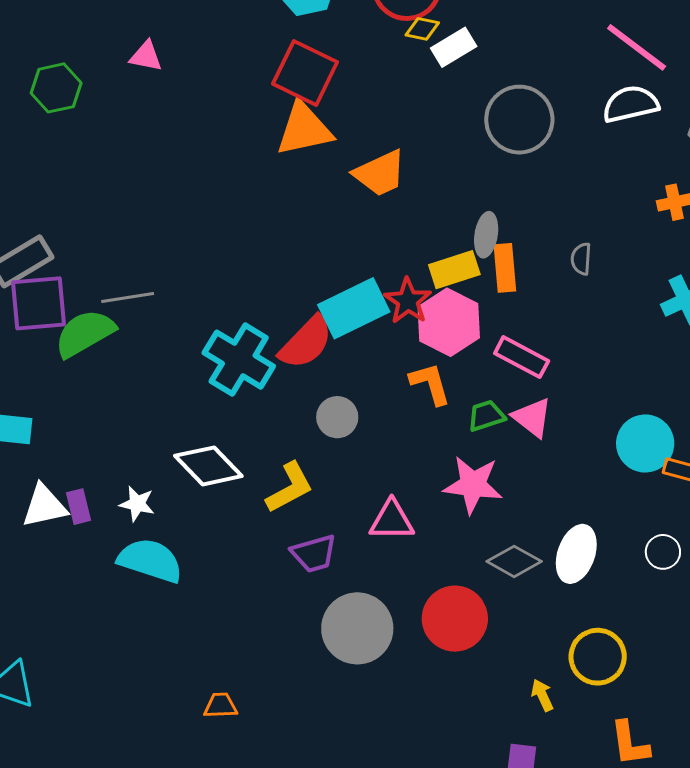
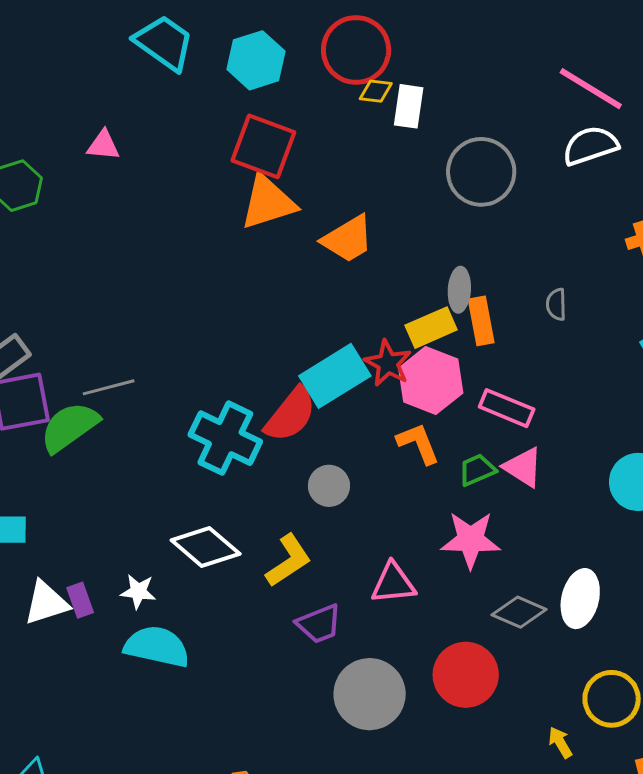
white rectangle: (454, 47) -> (409, 106), turned -45

